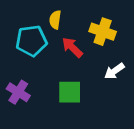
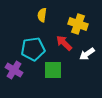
cyan pentagon: (31, 41) -> (33, 49), moved
red arrow: (72, 47) -> (64, 43), moved

